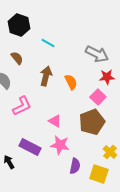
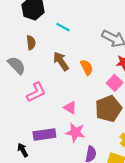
brown semicircle: (17, 58) -> (31, 43), turned 32
brown arrow: (46, 76) -> (61, 61), turned -48
purple rectangle: (30, 147) -> (44, 134), turned -35

